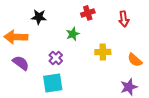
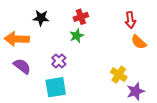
red cross: (88, 13) -> (81, 17), moved
yellow cross: (103, 52) -> (119, 75), moved, turned 35
orange semicircle: (135, 60) -> (139, 42), moved

